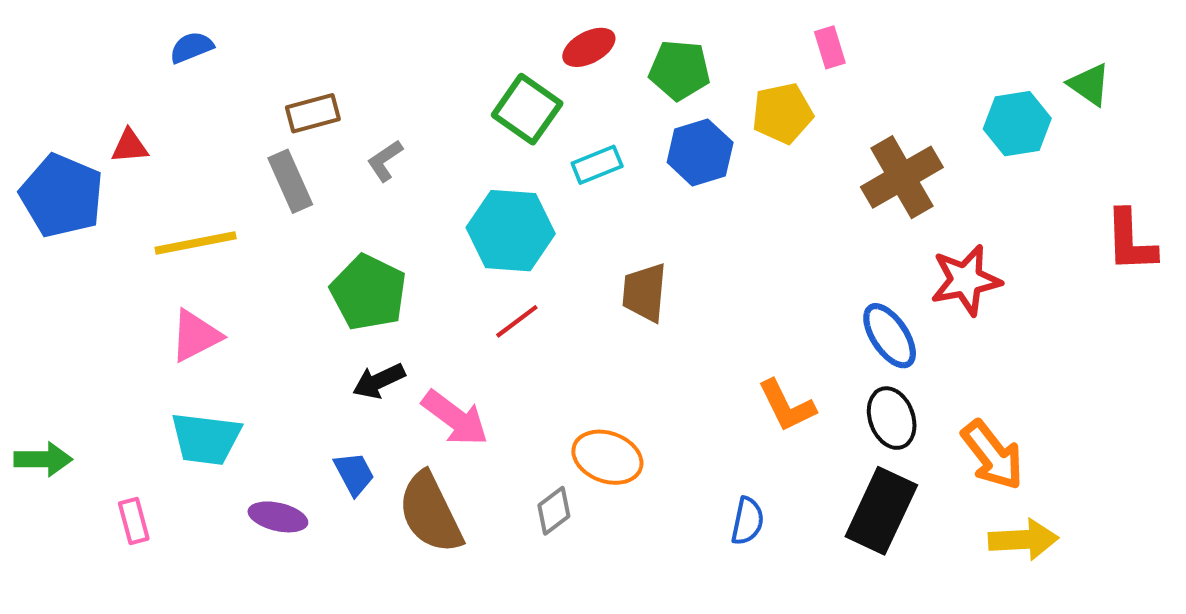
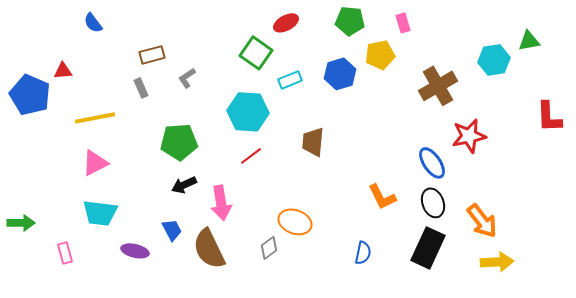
blue semicircle: (191, 47) -> (93, 23), turned -105
green pentagon: (679, 70) -> (350, 21), moved
green triangle: (1089, 84) -> (529, 41), turned -45
gray rectangle: (290, 181) -> (141, 88), size x0.7
green pentagon: (369, 292) -> (179, 142), turned -30
pink arrow: (455, 418) -> (221, 203), turned 44

